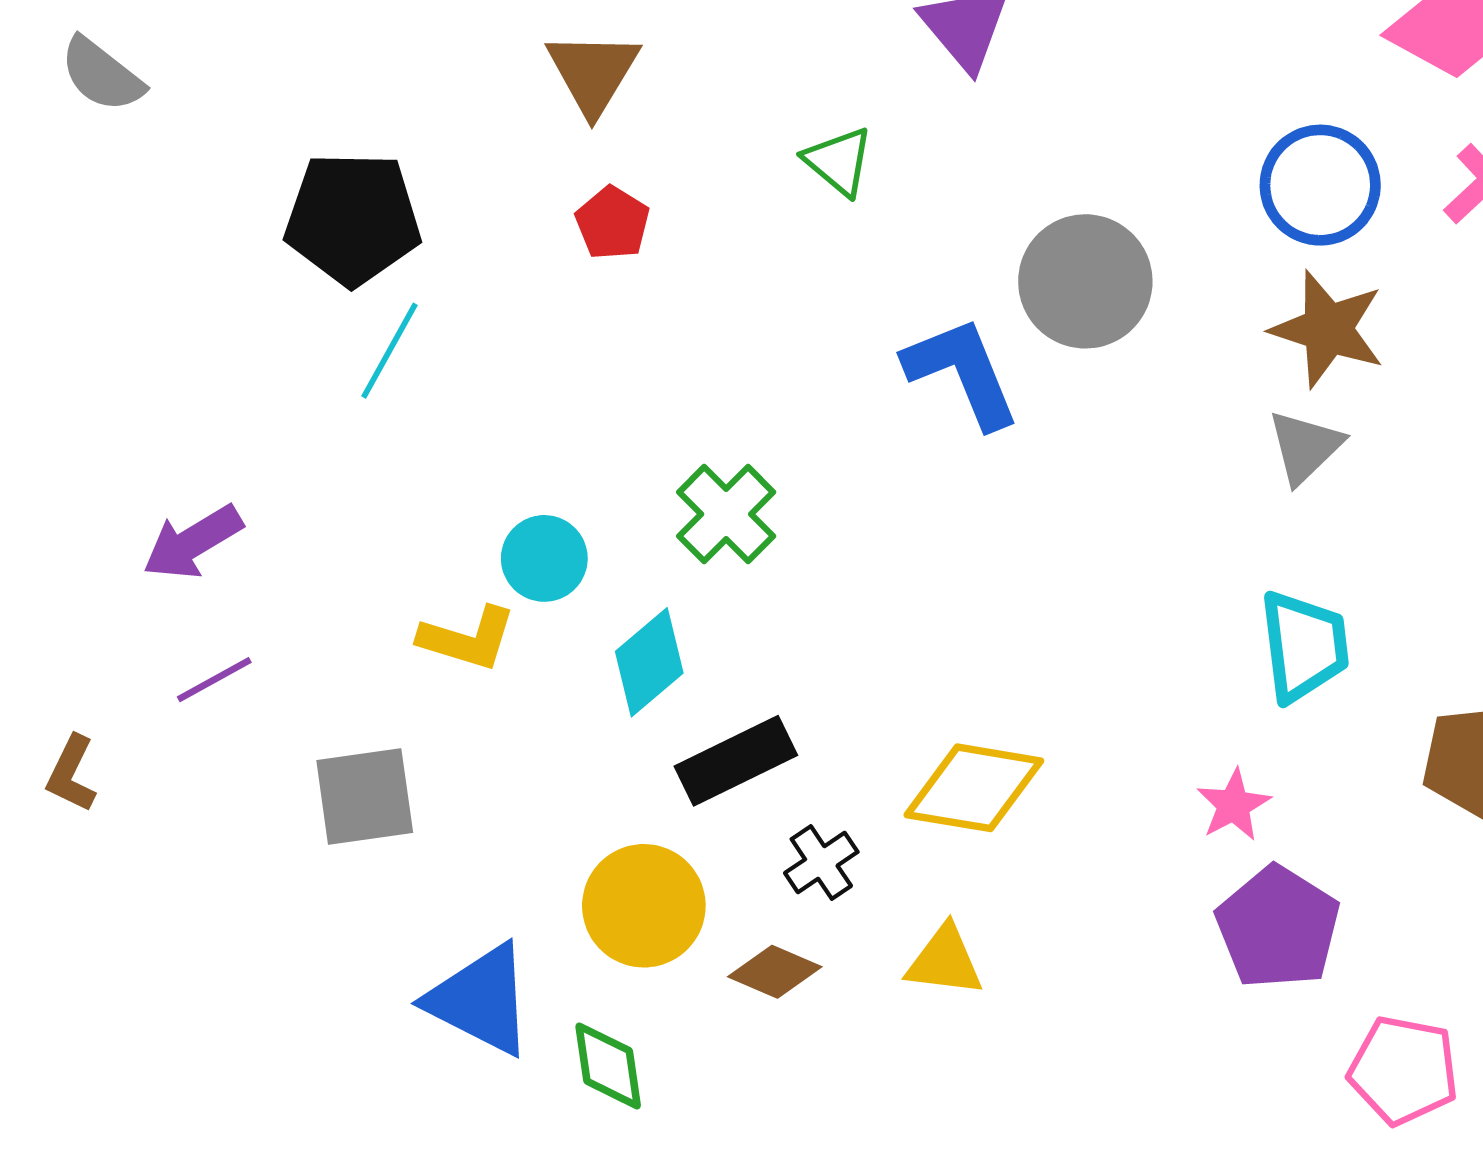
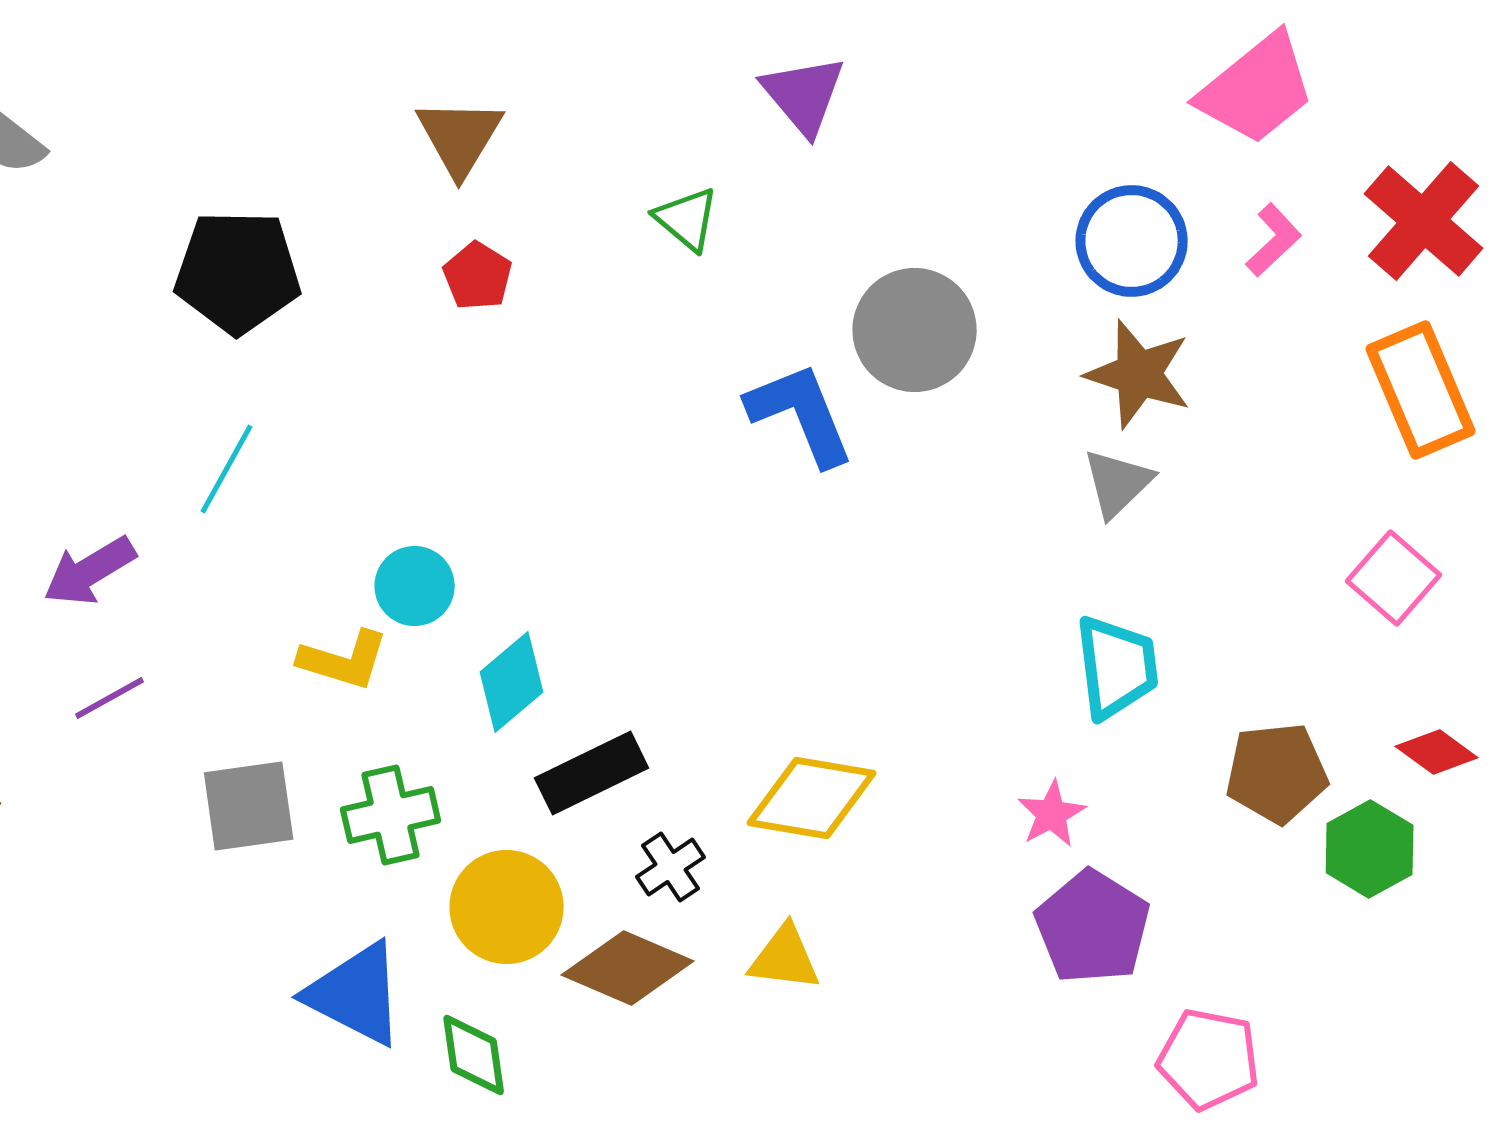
cyan line: (390, 351) -> (227, 469), moved
green cross: (726, 514) -> (391, 815), moved, turned 32
brown diamond: (775, 972) -> (628, 968), size x1.5

